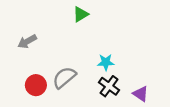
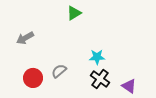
gray semicircle: (64, 77) -> (59, 71), size x0.7

